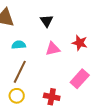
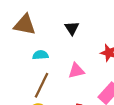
pink triangle: (53, 49) -> (76, 71), moved

